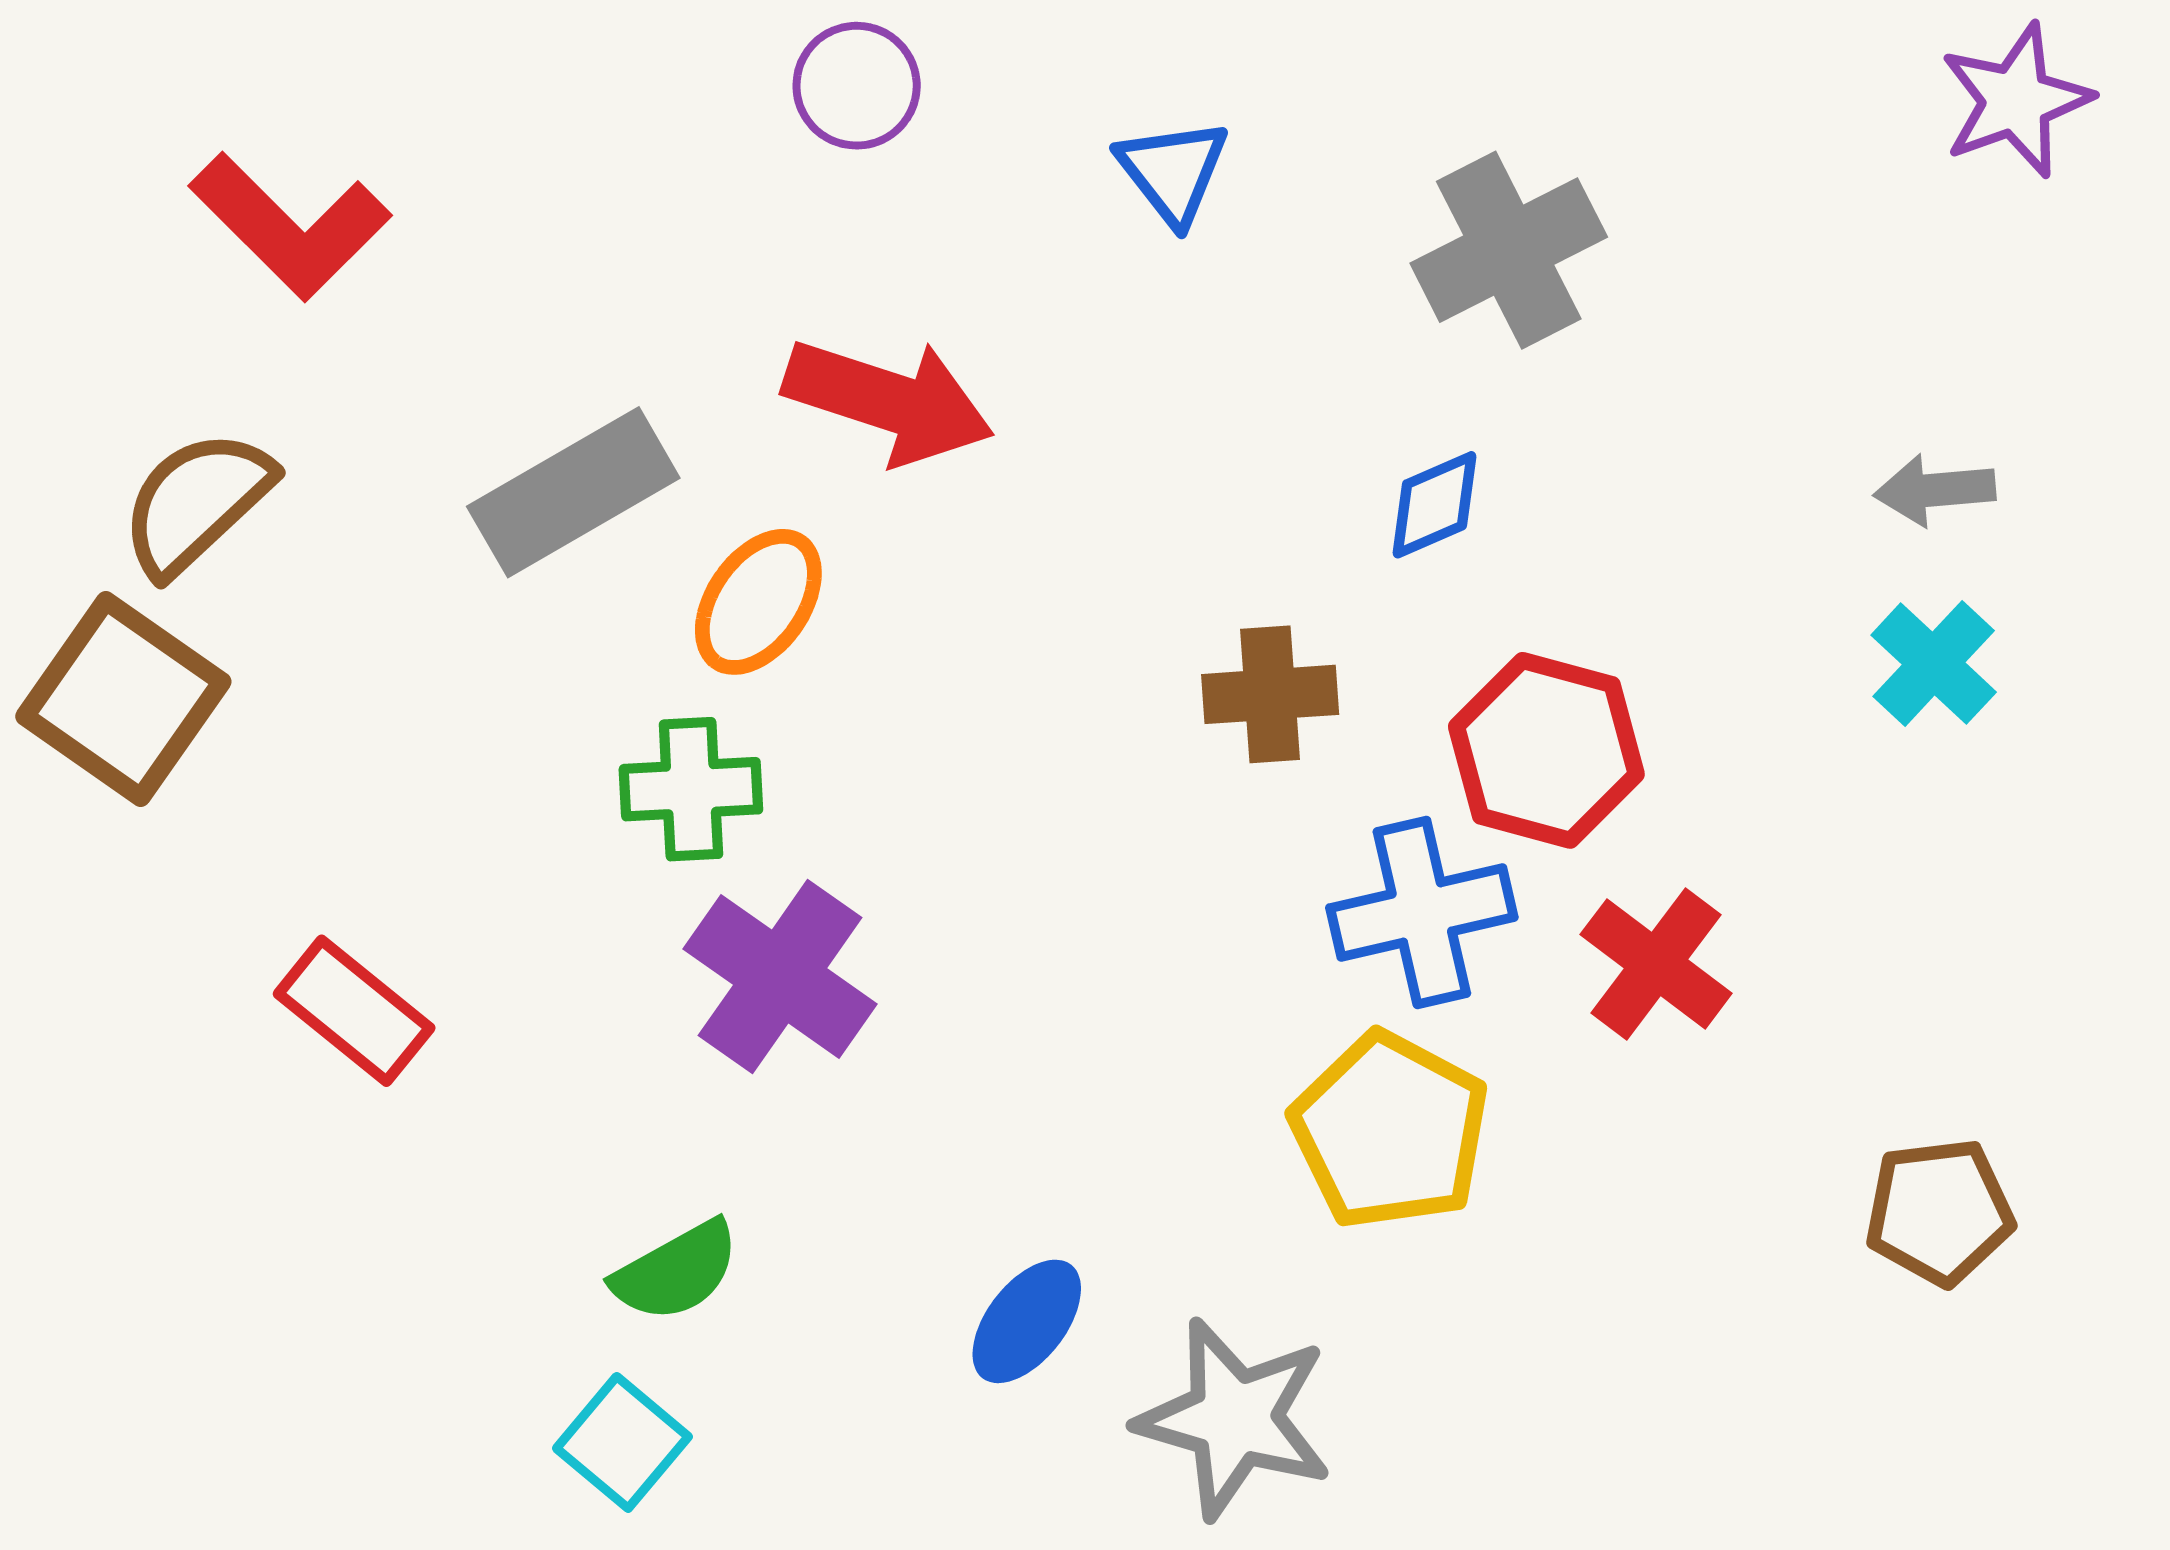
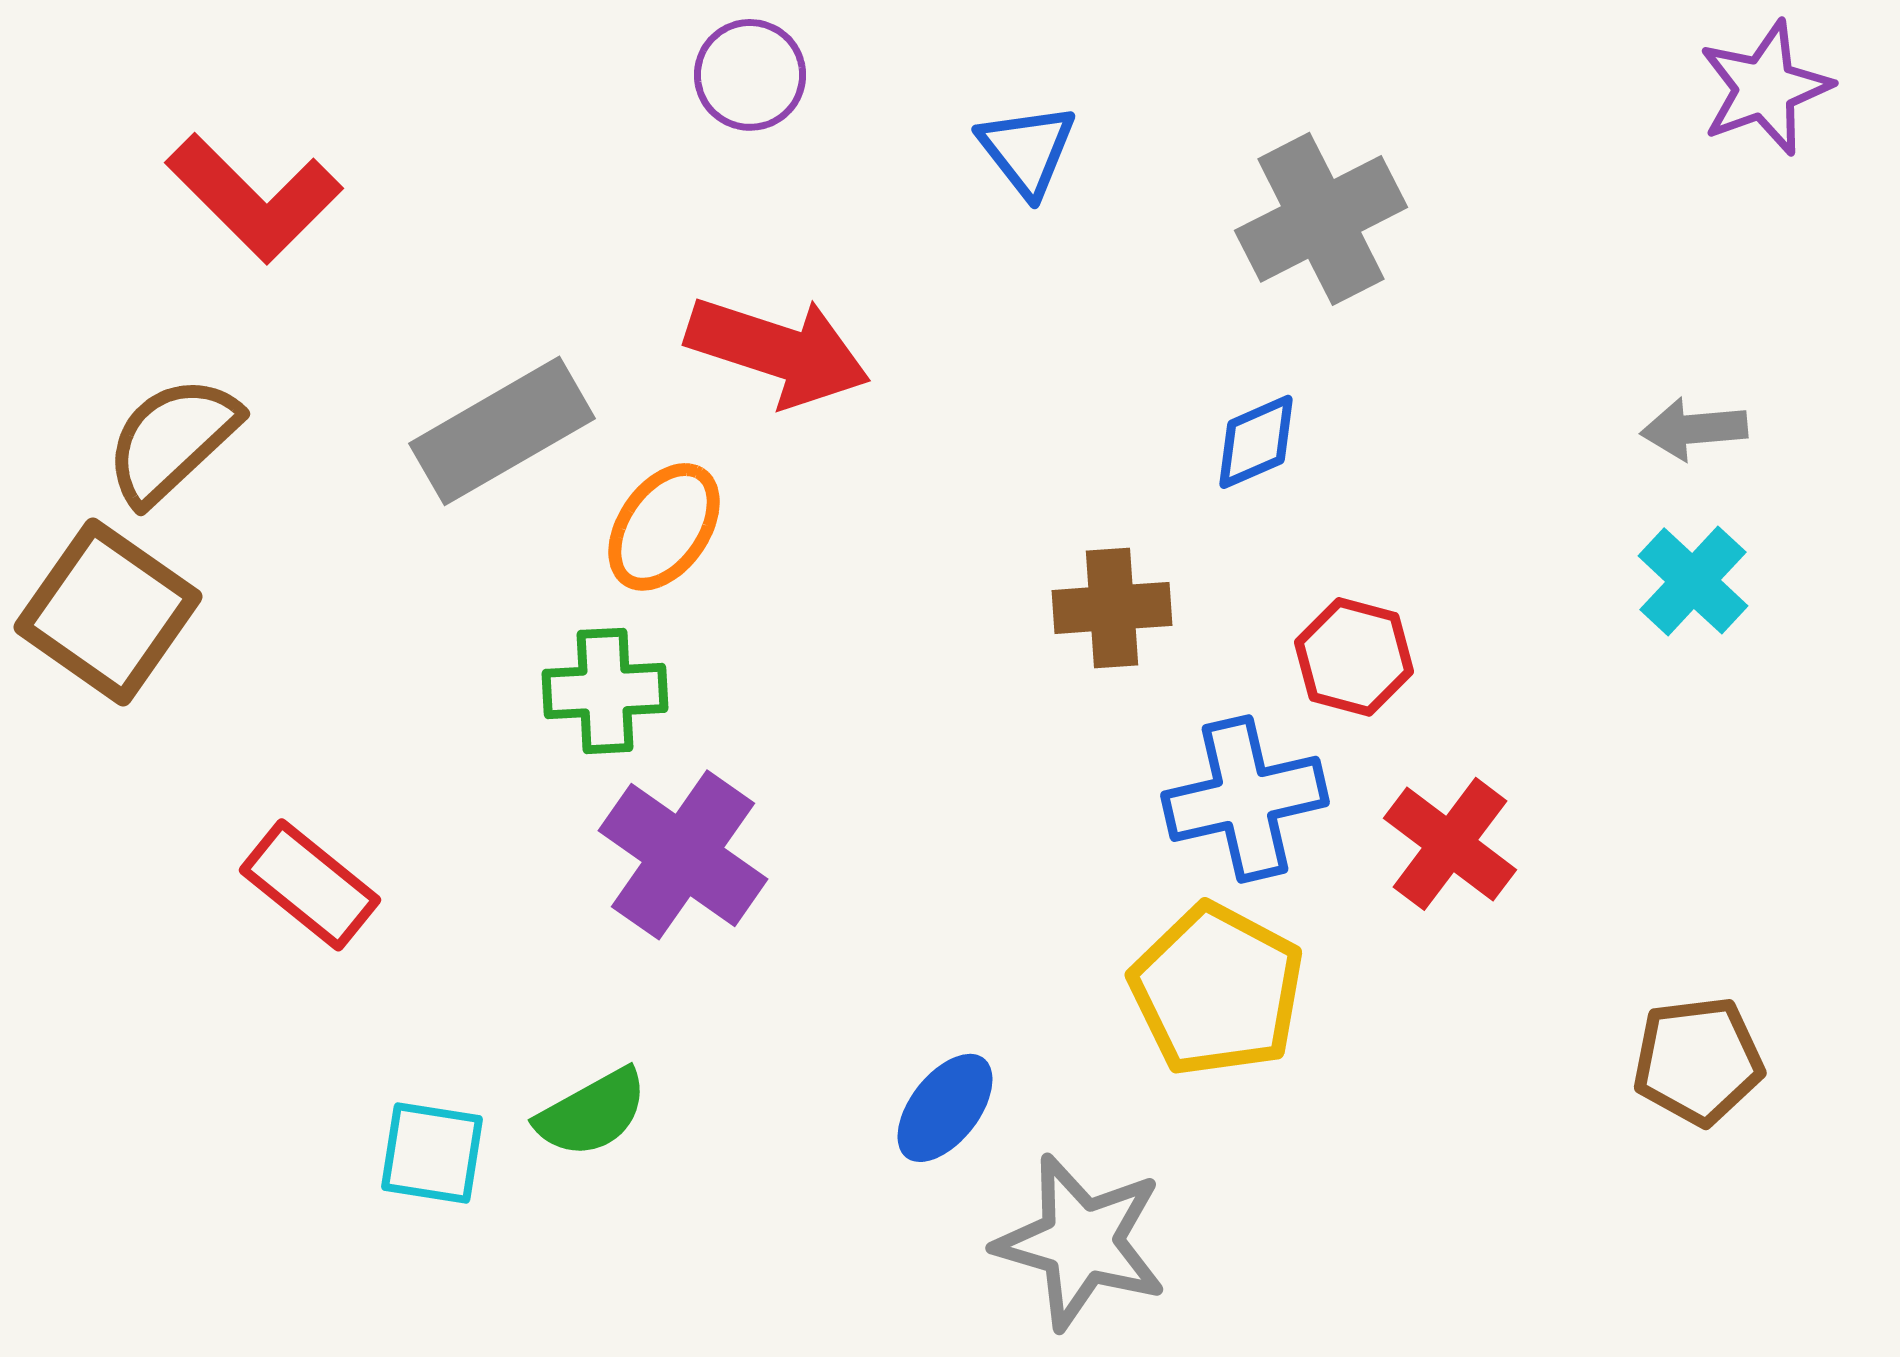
red hexagon: (1546, 750) -> (1354, 657), size x0.7
blue ellipse: (1027, 1321) -> (945, 1108), moved
cyan square: (622, 1442) -> (432, 1153), moved, turned -31

